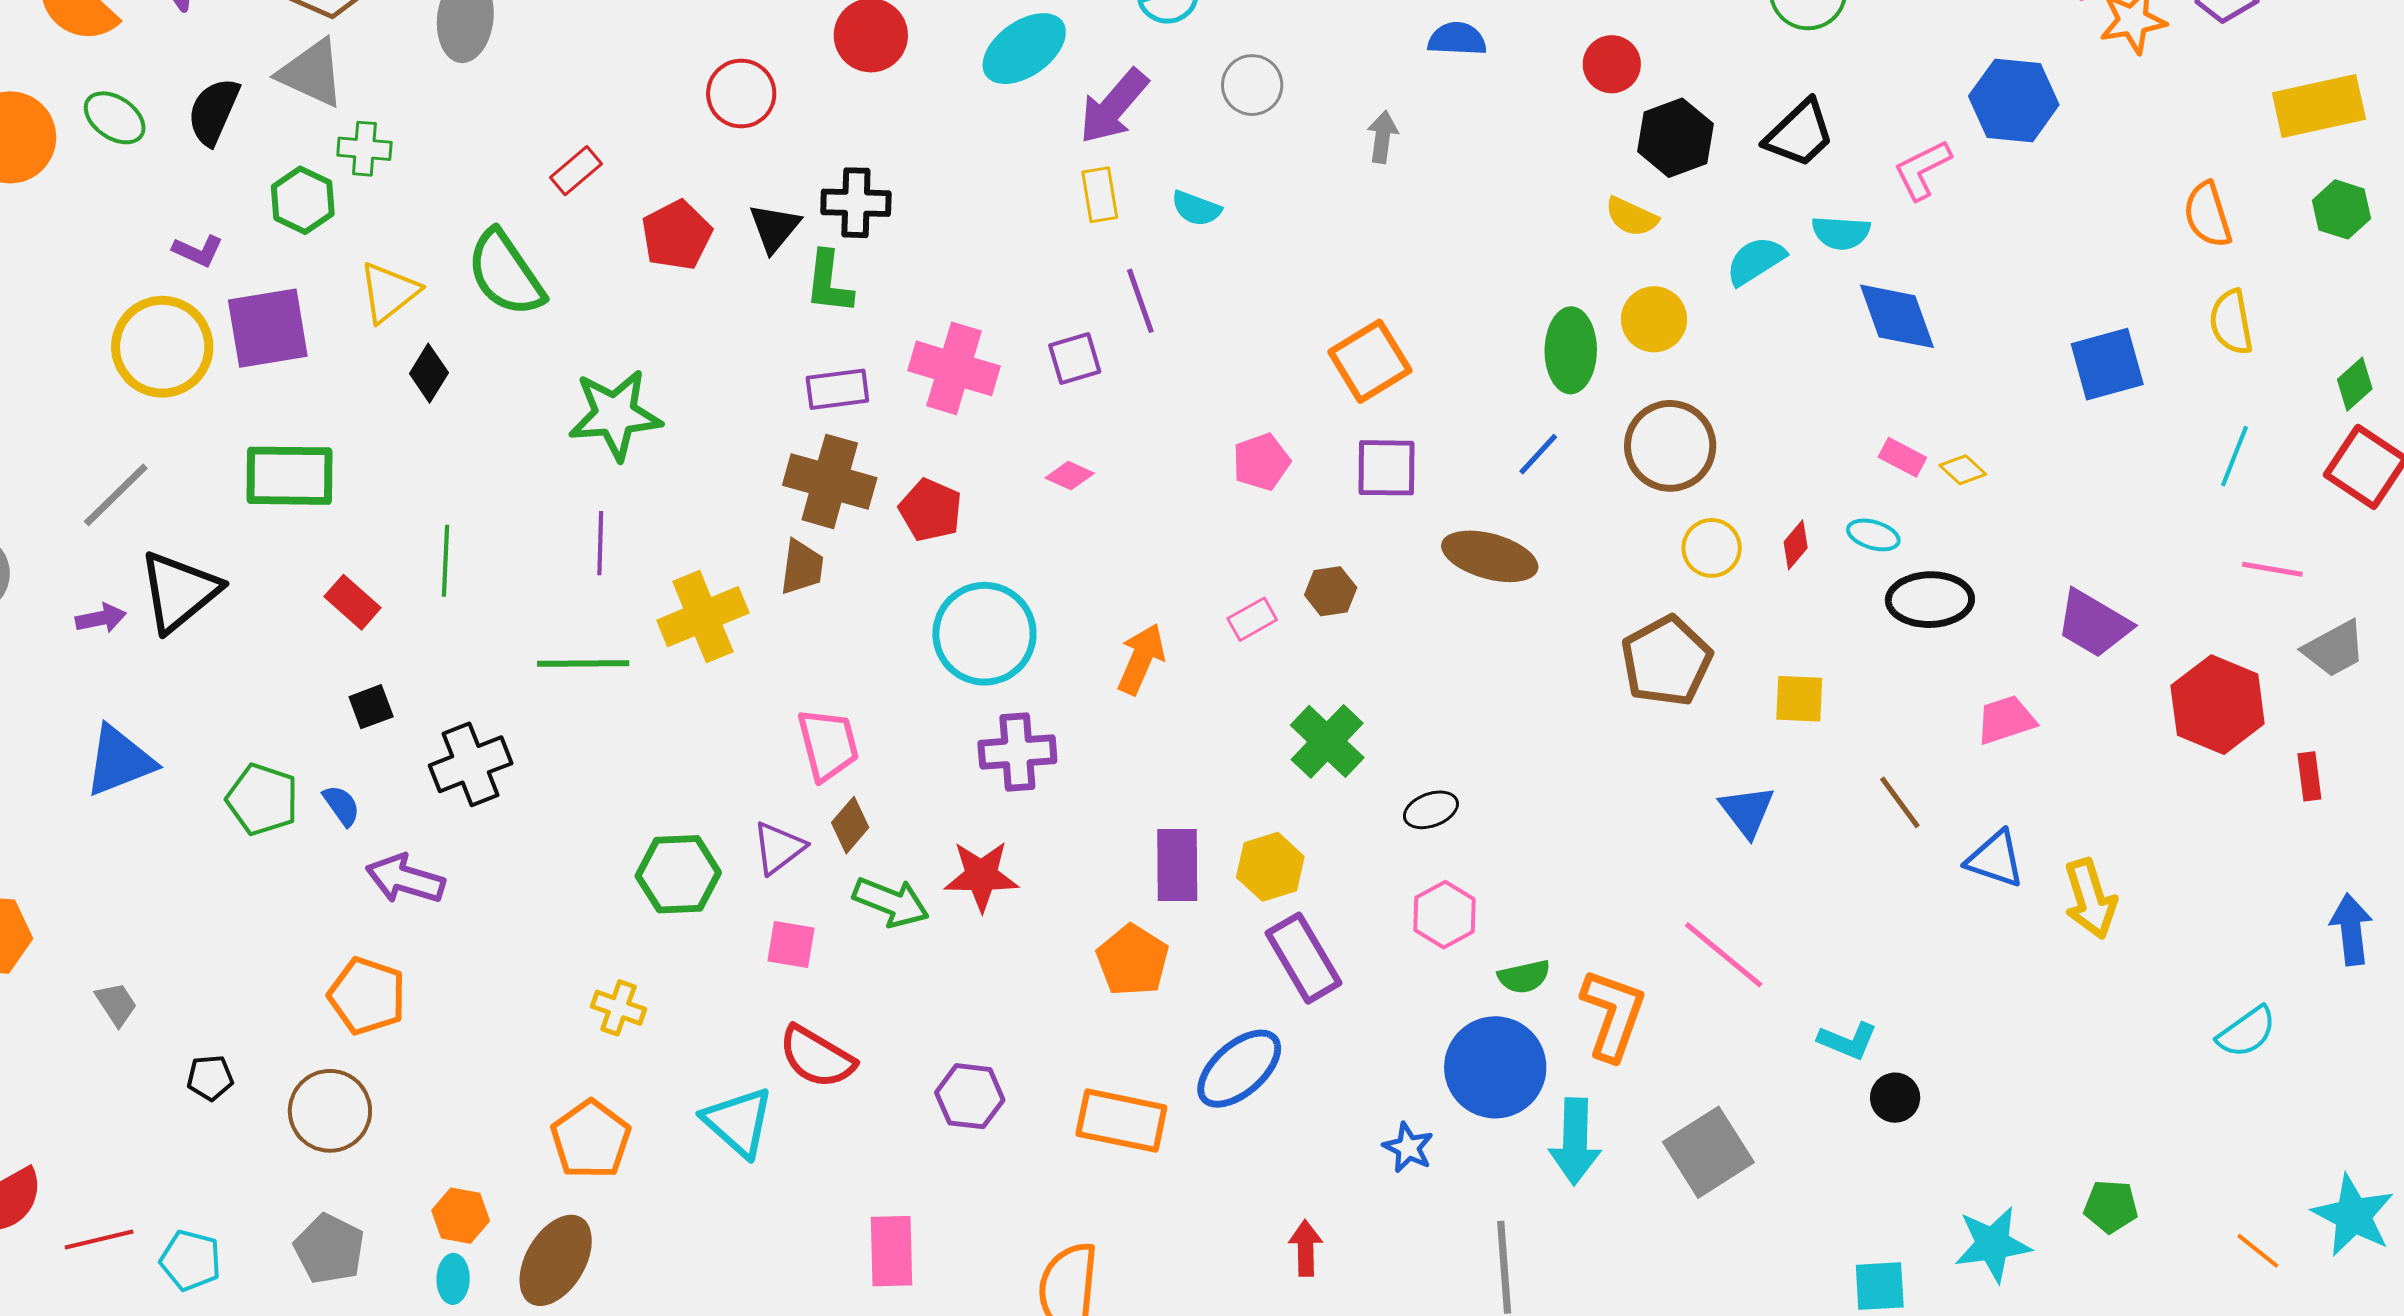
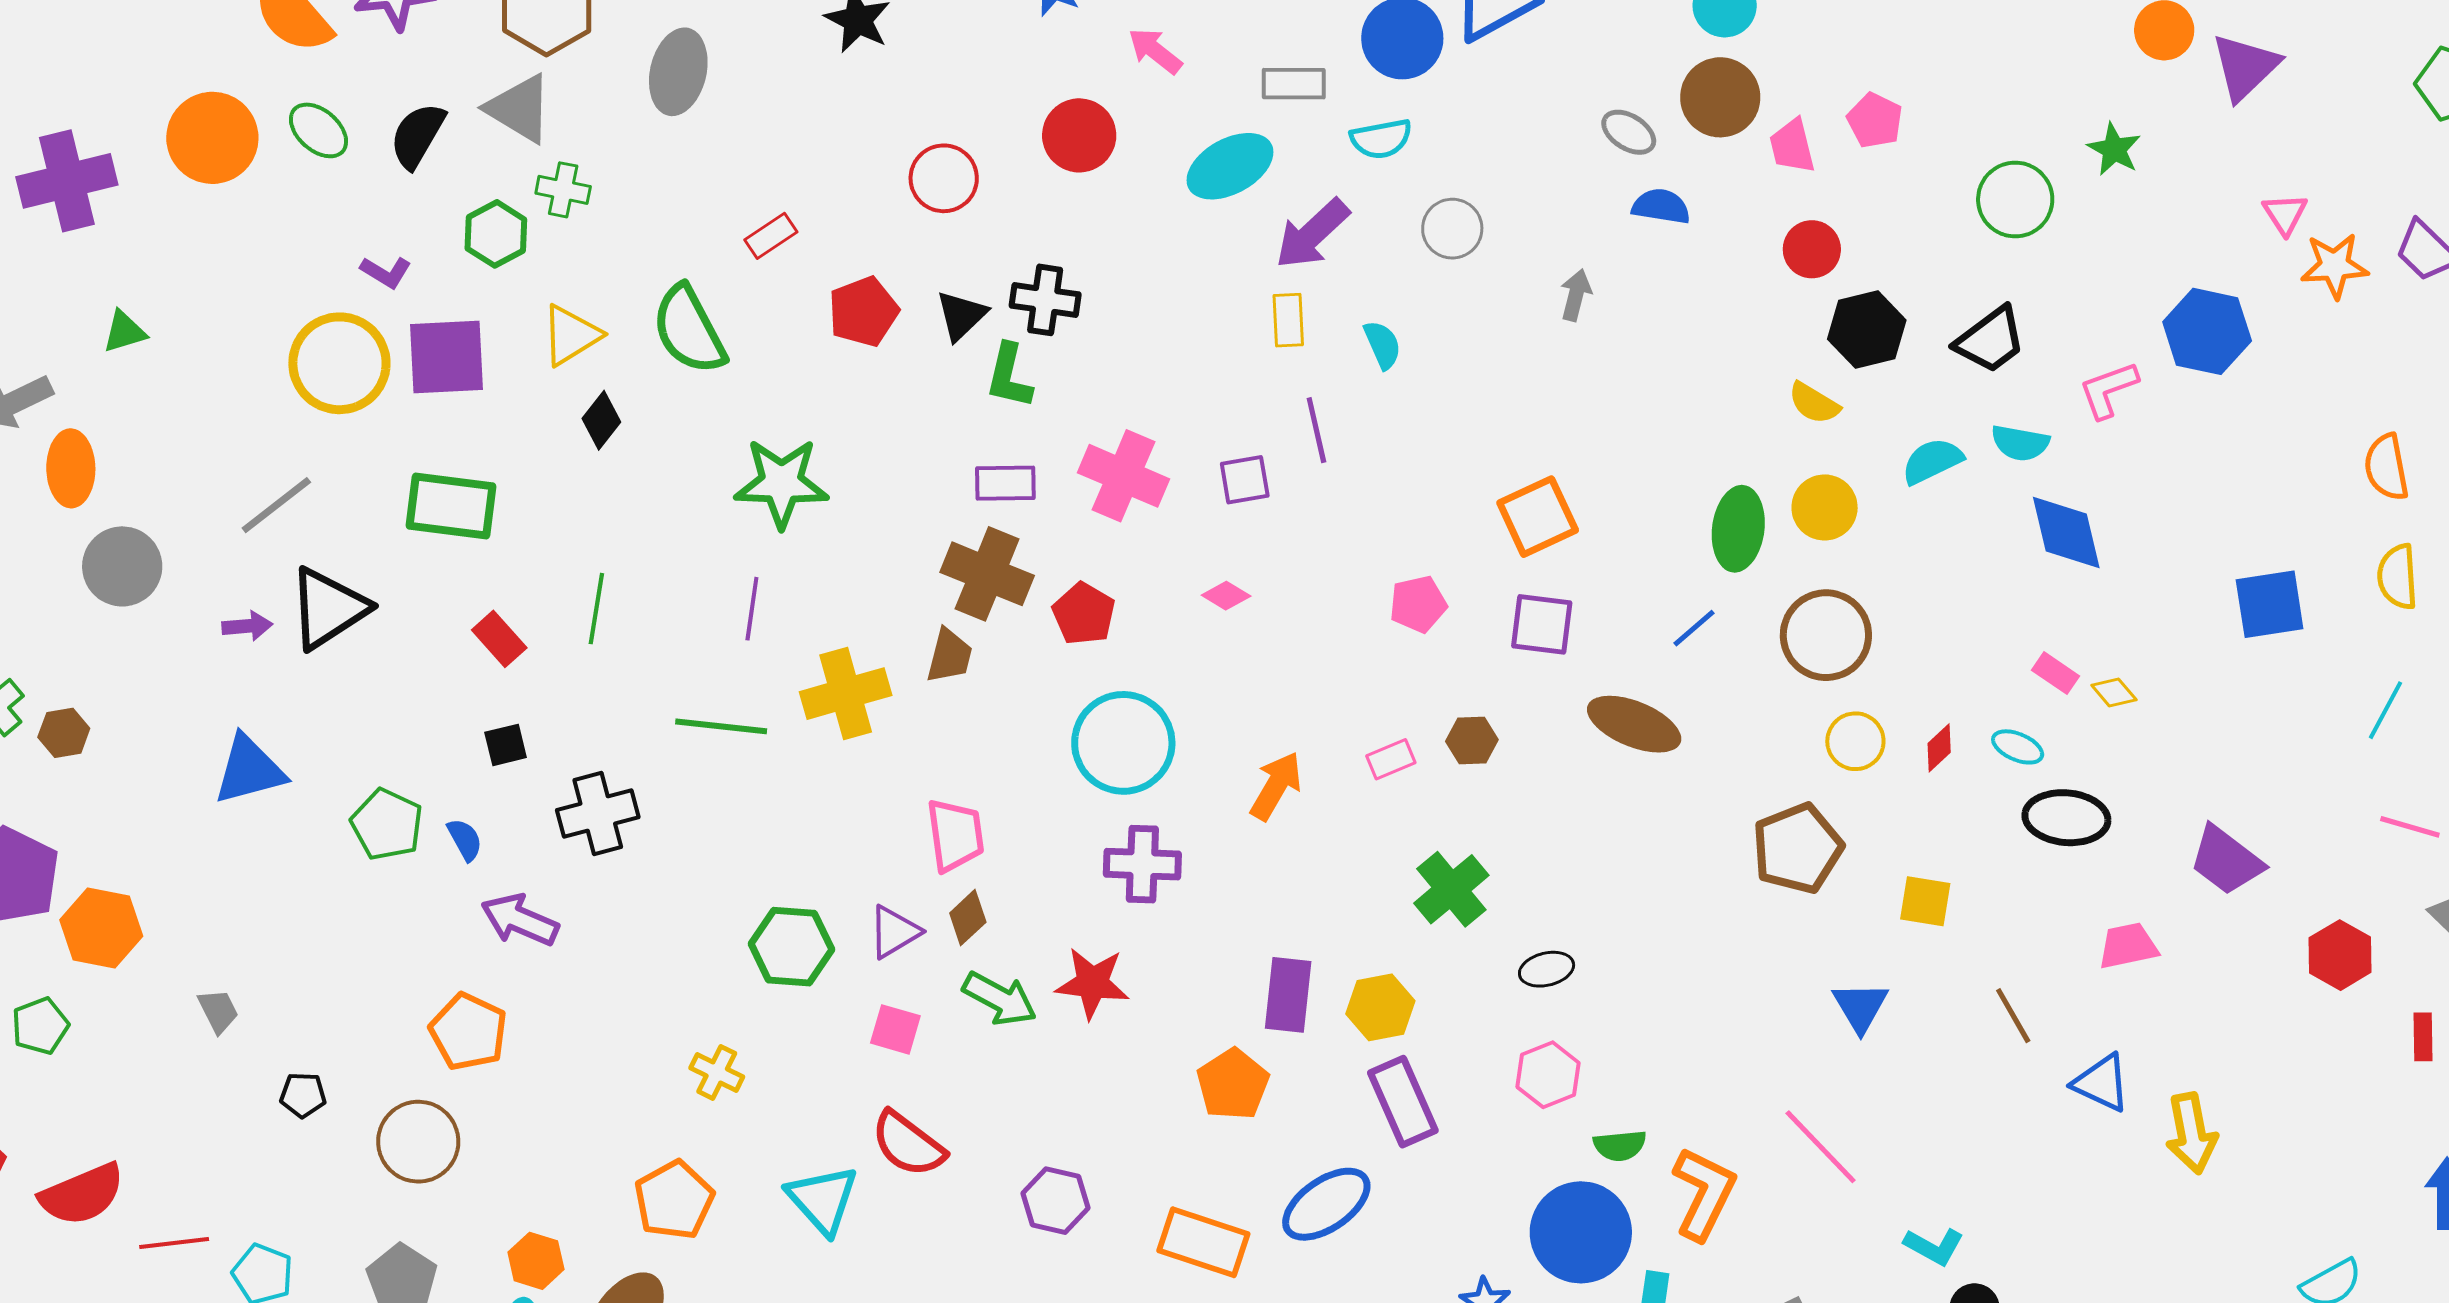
cyan semicircle: (1196, 208) -> (1382, 345), turned -141
red hexagon: (2218, 705) -> (2340, 955), size x0.7

